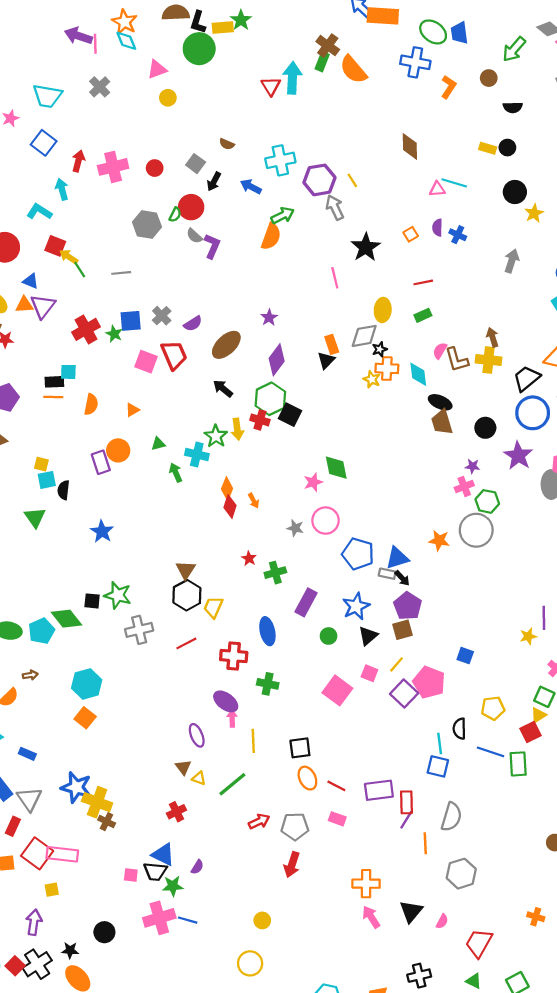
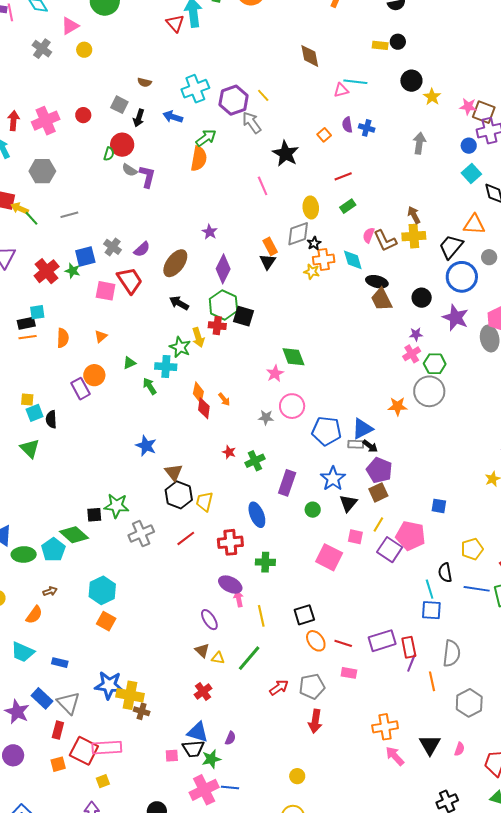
gray cross: (100, 87) -> (42, 49), moved
gray hexagon: (147, 224) -> (42, 171), moved
blue star: (102, 531) -> (146, 446), moved

